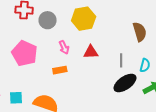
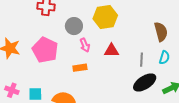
gray circle: (48, 20) -> (74, 26), moved
cyan semicircle: (145, 65) -> (164, 57), moved

